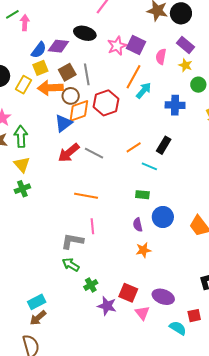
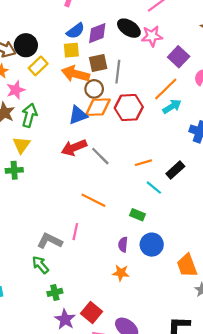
purple diamond: (58, 46) -> (97, 33), turned -45
pink star: (117, 46) -> (152, 36), moved
yellow rectangle: (24, 85) -> (38, 66), moved
orange line: (86, 196) -> (93, 200), moved

